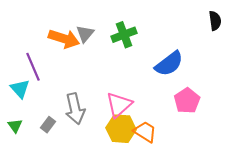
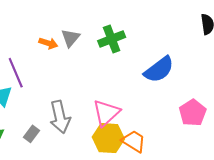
orange arrow: (64, 39) -> (48, 43), size x0.6
pink pentagon: (187, 101) -> (193, 113), moved

